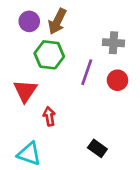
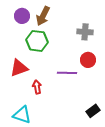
purple line: (87, 72) -> (67, 73), moved, turned 72
red triangle: (25, 91) -> (19, 68), turned 36
black rectangle: (97, 148) -> (93, 111), moved, turned -72

